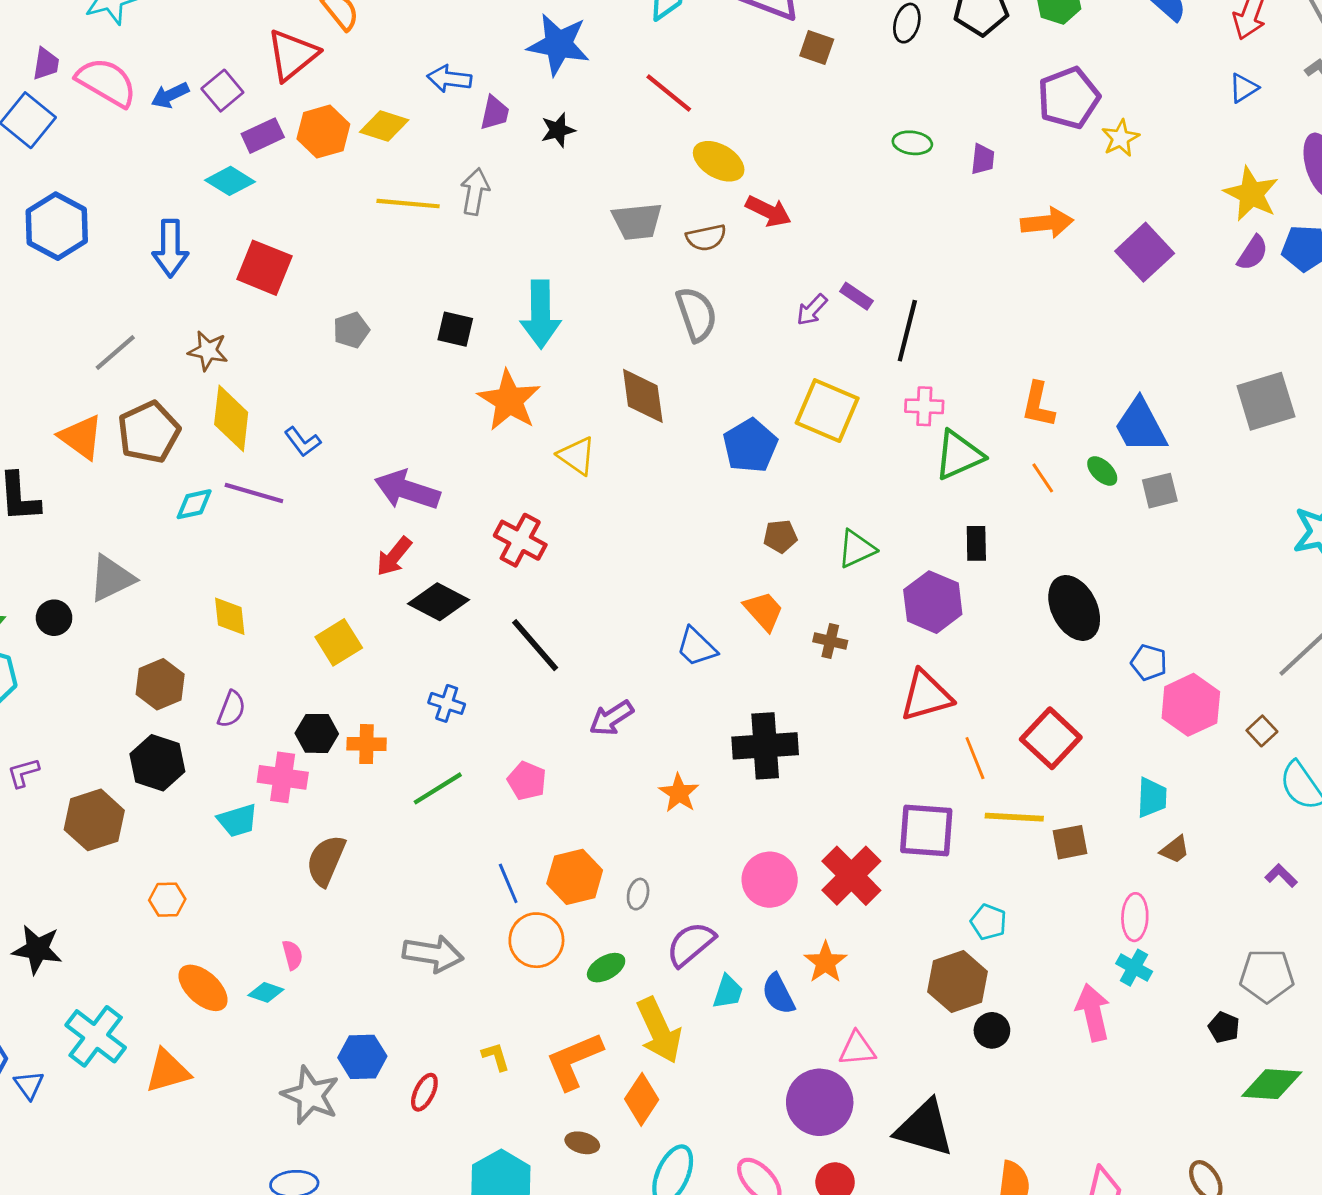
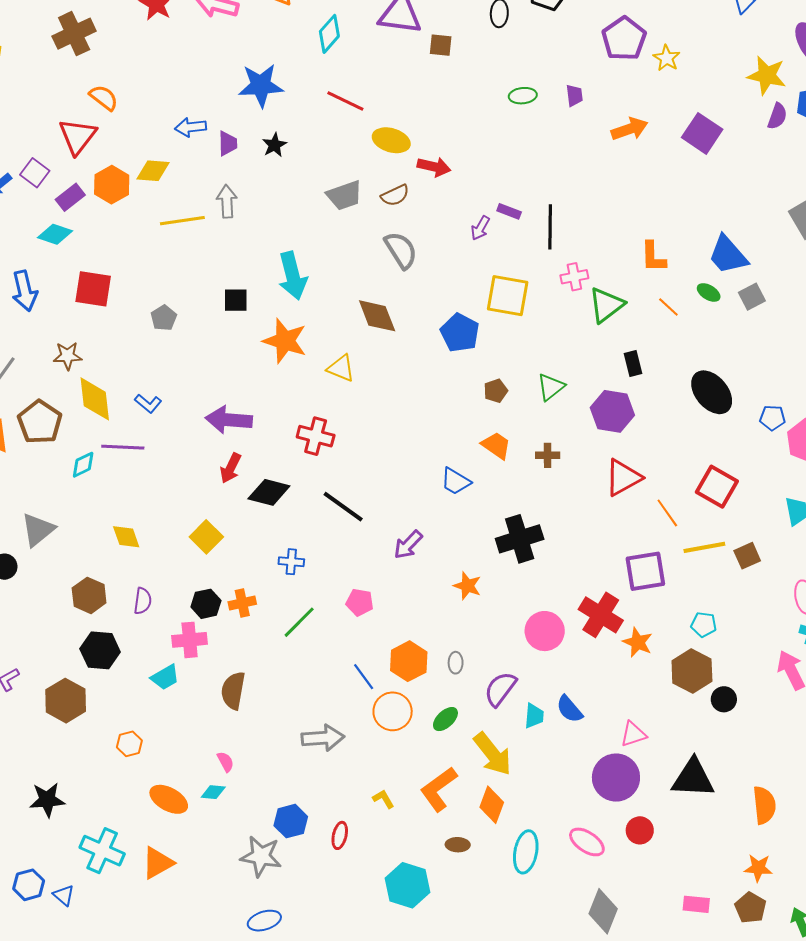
orange star: (825, 962) -> (638, 642), moved

